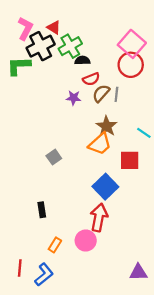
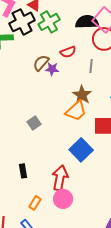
black semicircle: (82, 60) -> (87, 22), moved, size x1.6
brown semicircle: (101, 93) -> (41, 63), moved
red arrow: (99, 217) -> (60, 178), moved

